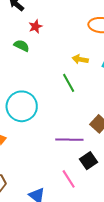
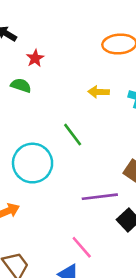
green line: (69, 83) -> (73, 135), moved
pink line: (69, 179) -> (82, 247), moved

